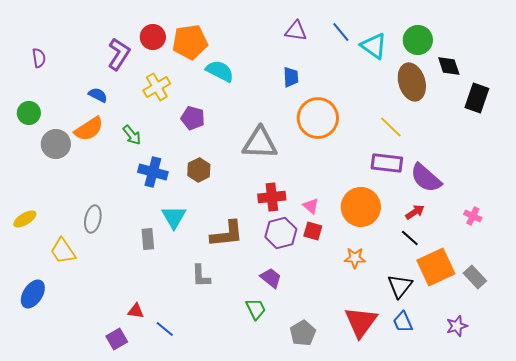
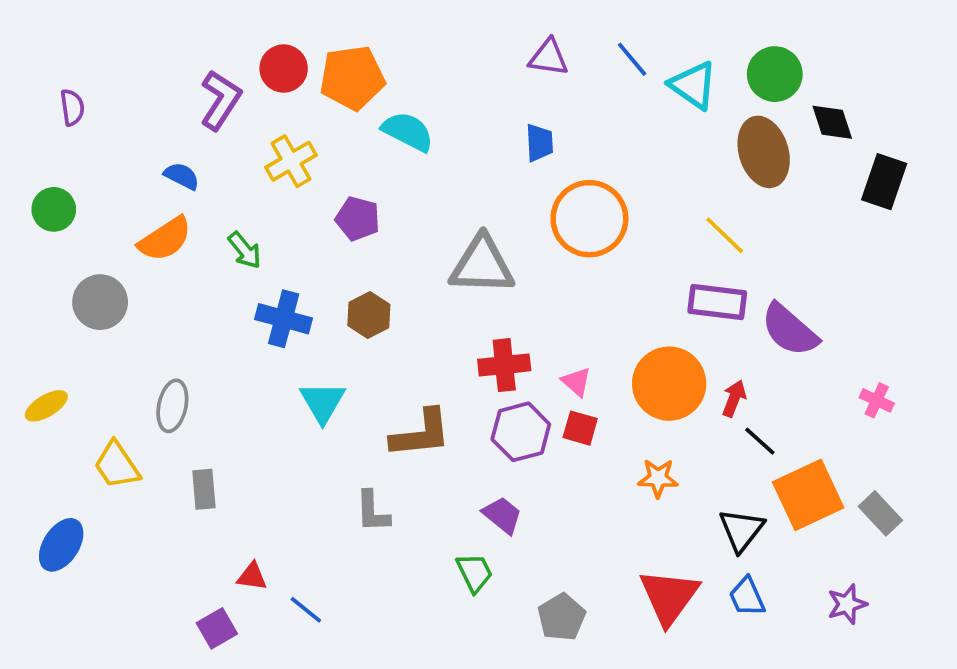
gray circle: (56, 144) -> (100, 302), moved
red arrow: (415, 212) -> (734, 398), moved, turned -36
gray rectangle: (148, 239) -> (204, 489), moved

